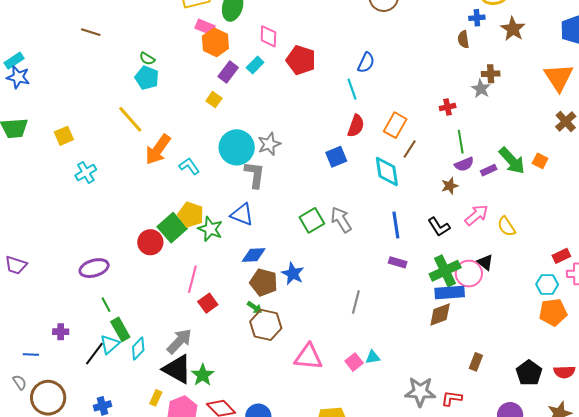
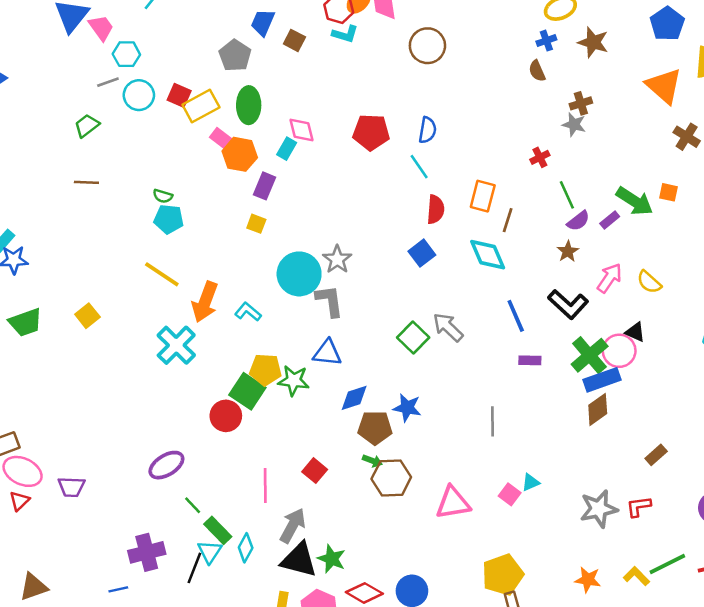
pink rectangle: (205, 27) -> (222, 139), turned 30
red pentagon: (301, 60) -> (371, 132), moved
cyan rectangle: (255, 65) -> (287, 149), moved
cyan cross: (86, 172) -> (176, 345), moved, size x1.5
black L-shape: (439, 227) -> (568, 304), size x1.4
pink line: (192, 279) -> (265, 486), moved
purple cross: (61, 332) -> (147, 552), size x1.8
brown rectangle: (476, 362) -> (656, 455), turned 42

